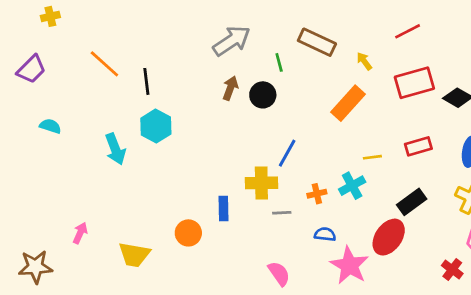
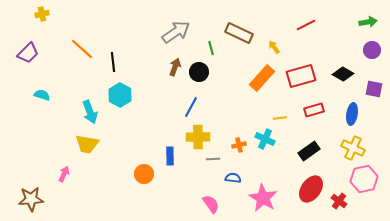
red rectangle: (414, 83) -> (301, 76), moved
blue line: (287, 153) -> (191, 107), moved
cyan cross: (352, 186) -> (265, 139), turned -36
blue semicircle: (325, 234) -> (233, 178), moved
red ellipse: (389, 237) -> (311, 189), moved
yellow trapezoid: (134, 255) -> (87, 144), moved

